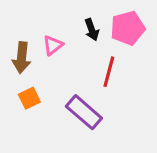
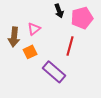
black arrow: (92, 30) -> (59, 11), moved
orange square: (29, 98) -> (30, 52), moved

